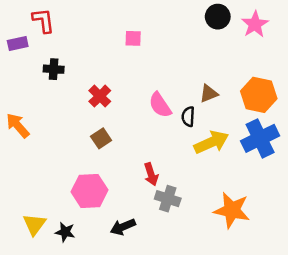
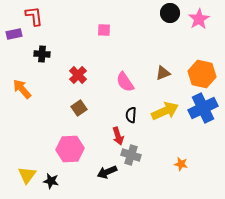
black semicircle: (188, 117) -> (131, 115), moved
orange arrow: (18, 126) -> (22, 89), moved
orange star: (232, 210) -> (181, 164), size x0.5
black arrow: (123, 227) -> (107, 172), moved

